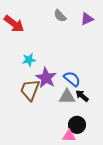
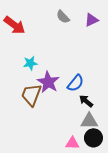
blue semicircle: (72, 79) -> (76, 83), turned 90
gray triangle: (67, 97) -> (89, 121), moved
black circle: (77, 125) -> (93, 138), moved

